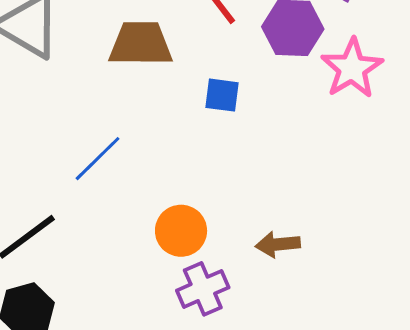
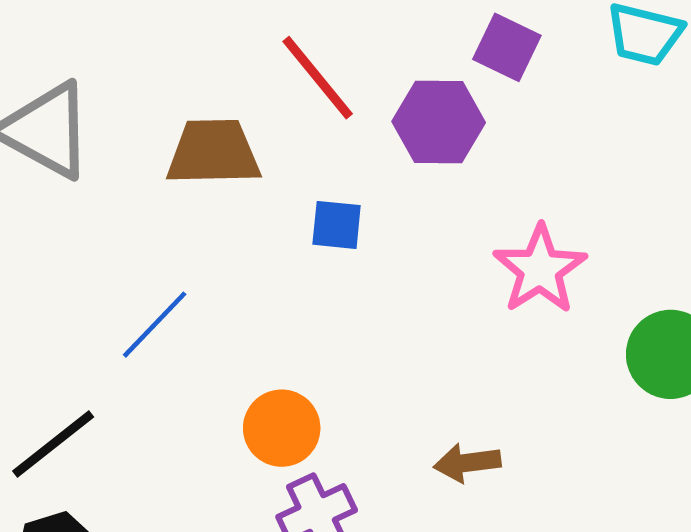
pink star: (352, 68) -> (540, 269), moved
brown arrow: (278, 244) -> (467, 463), moved

